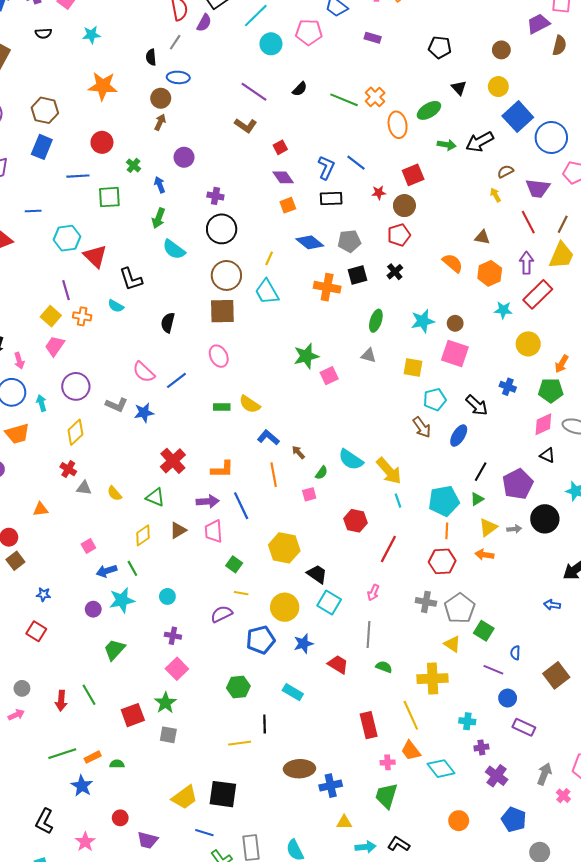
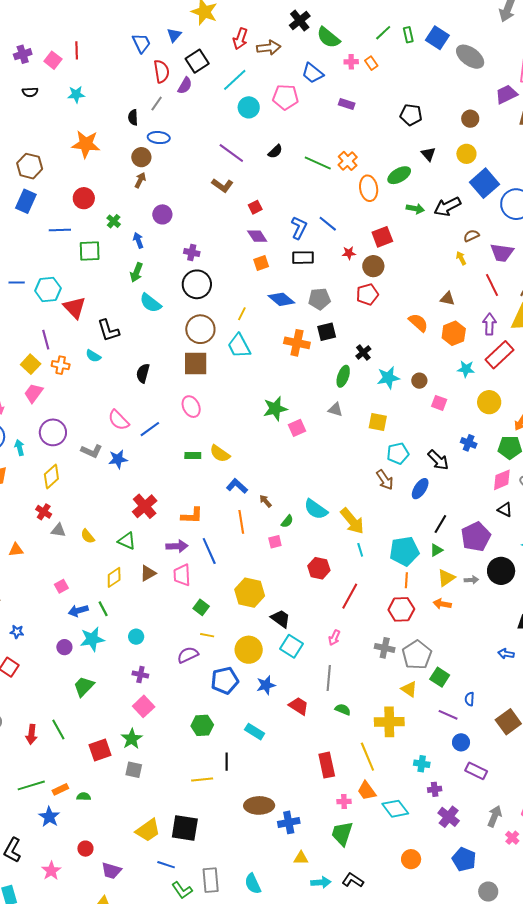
blue line: (33, 211) -> (17, 283), moved
black cross: (395, 272) -> (363, 353), moved
pink square: (455, 354) -> (439, 403), moved, size x0.6

